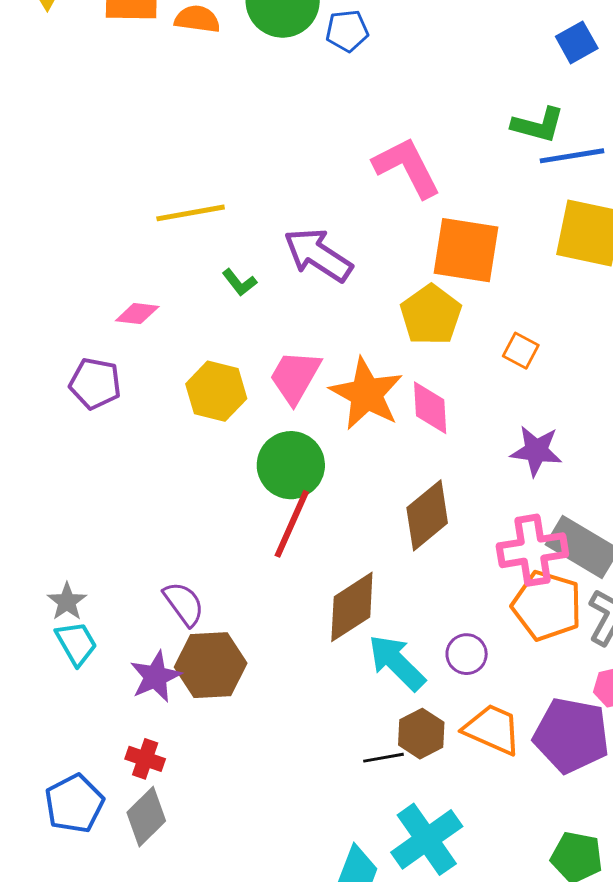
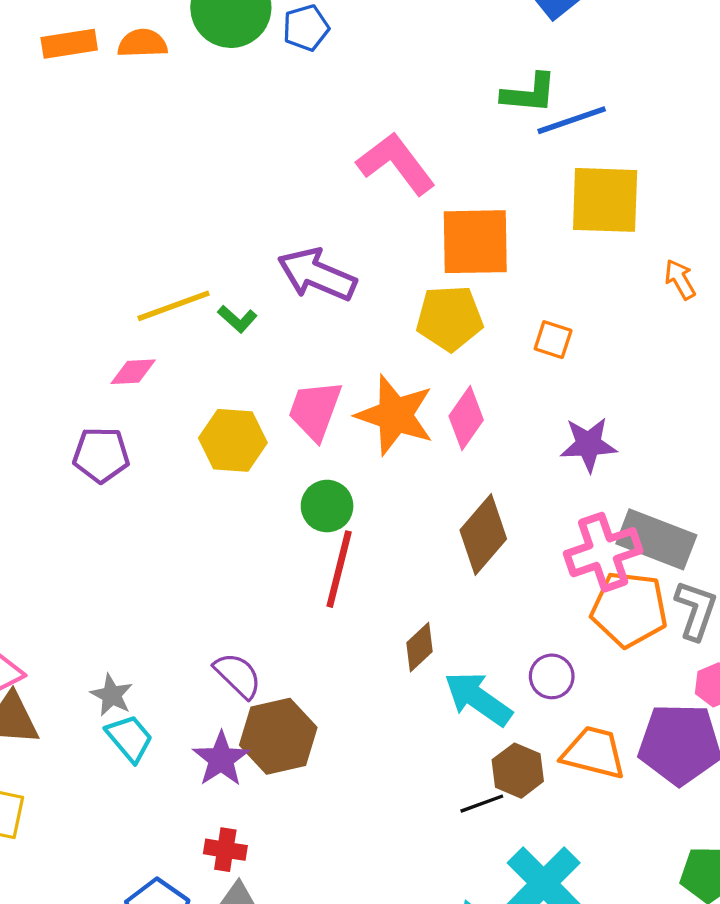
yellow line: (191, 213) -> (174, 306), moved
yellow pentagon: (431, 315) -> (450, 318), turned -30
pink diamond: (430, 408) -> (466, 418), turned 48
green circle: (291, 465) -> (327, 506), size x0.7
brown diamond: (352, 607) -> (419, 647), size x0.6

